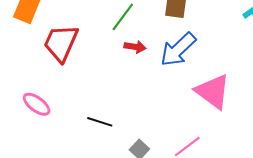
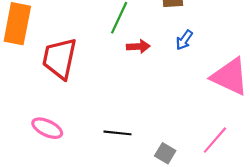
blue arrow: (178, 50) -> (184, 40), size x0.5

